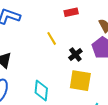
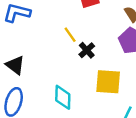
black cross: (75, 54) -> (87, 50), moved

